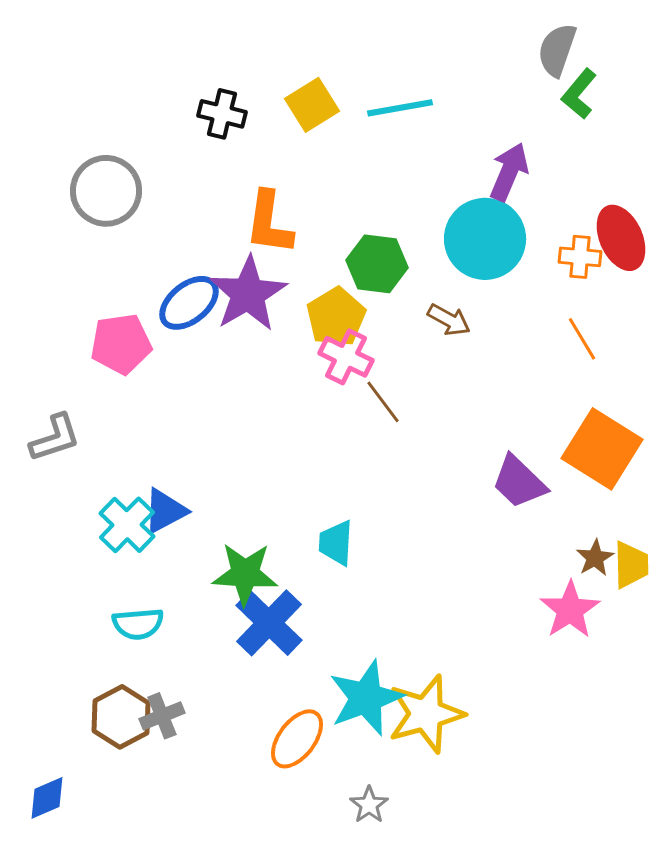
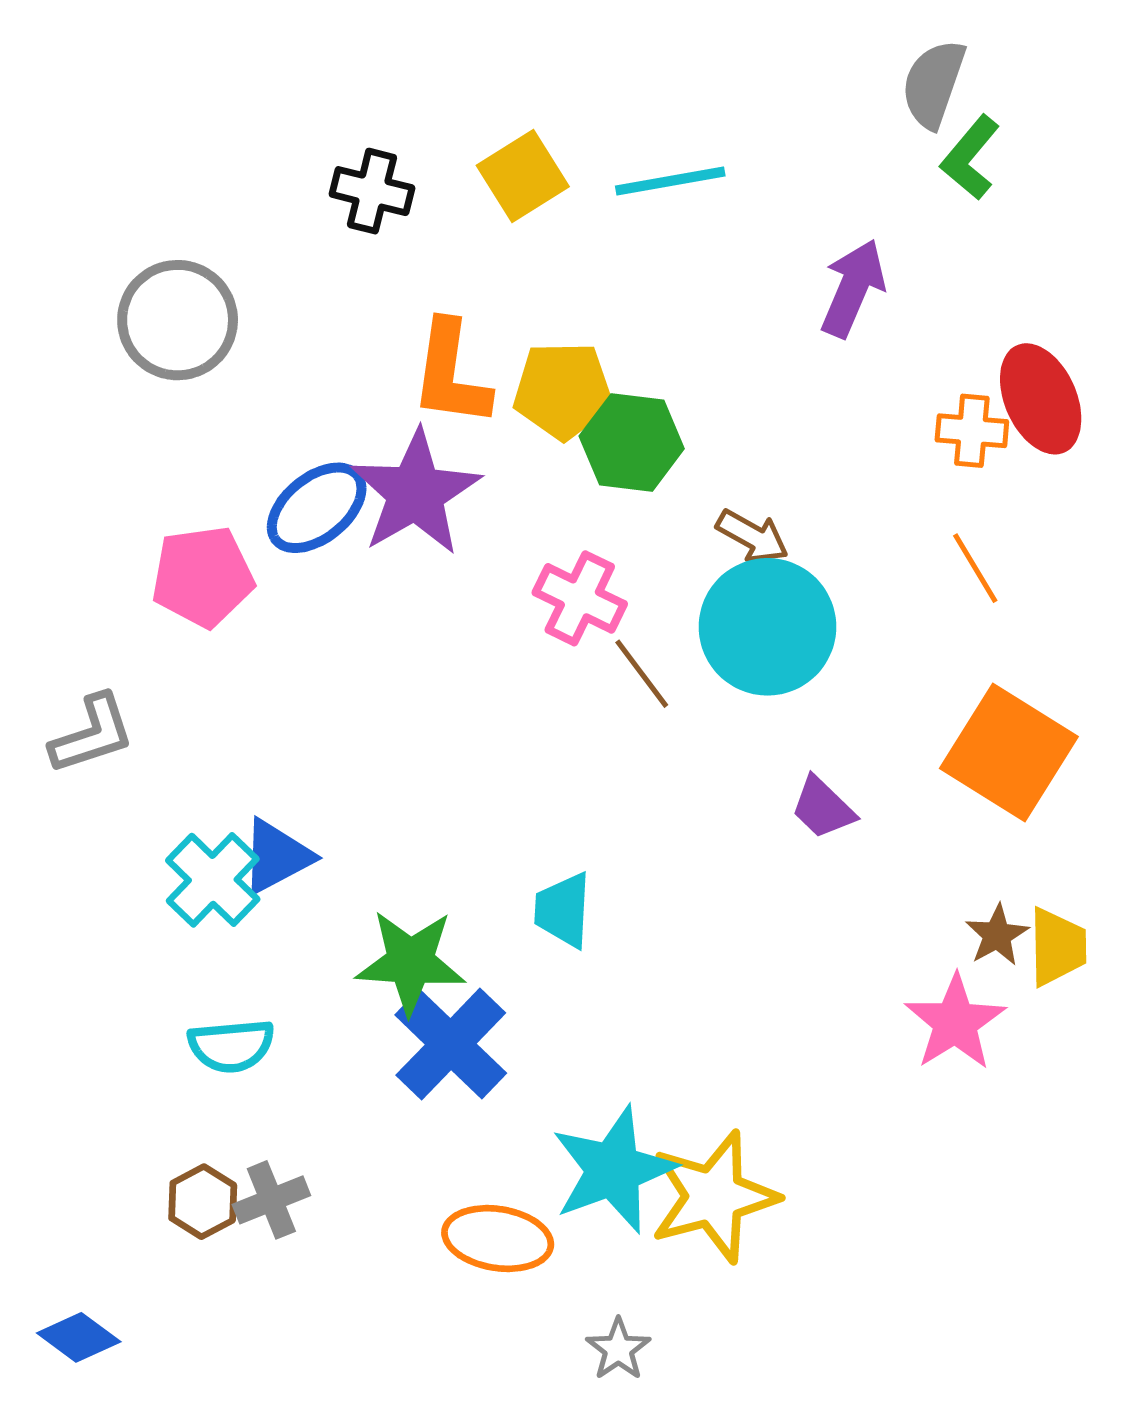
cyan circle: (485, 239) -> (767, 627), moved
yellow pentagon: (336, 317) -> (563, 390), moved, turned 30
purple trapezoid: (519, 482) -> (823, 808), moved, size x0.7
brown hexagon: (121, 717) -> (203, 1202), size x0.7
orange ellipse: (297, 739) -> (498, 1238), turned 62
blue diamond: (47, 798) -> (79, 1337), turned 60

